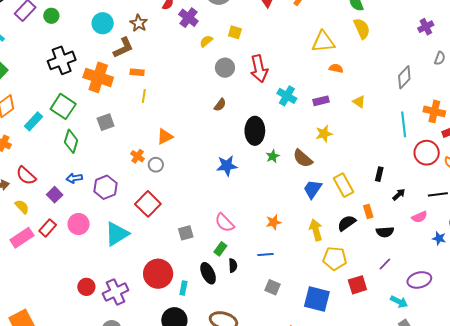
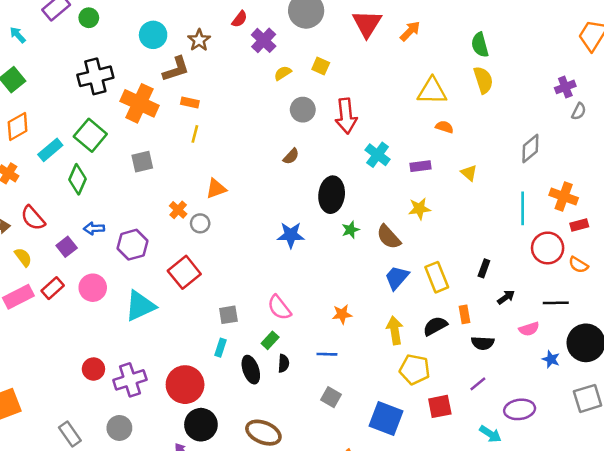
gray semicircle: (440, 58) -> (579, 111), moved
green diamond: (71, 141) -> (78, 179), moved
red circle: (158, 274) -> (185, 385), moved
cyan rectangle: (183, 288) -> (220, 348), moved

